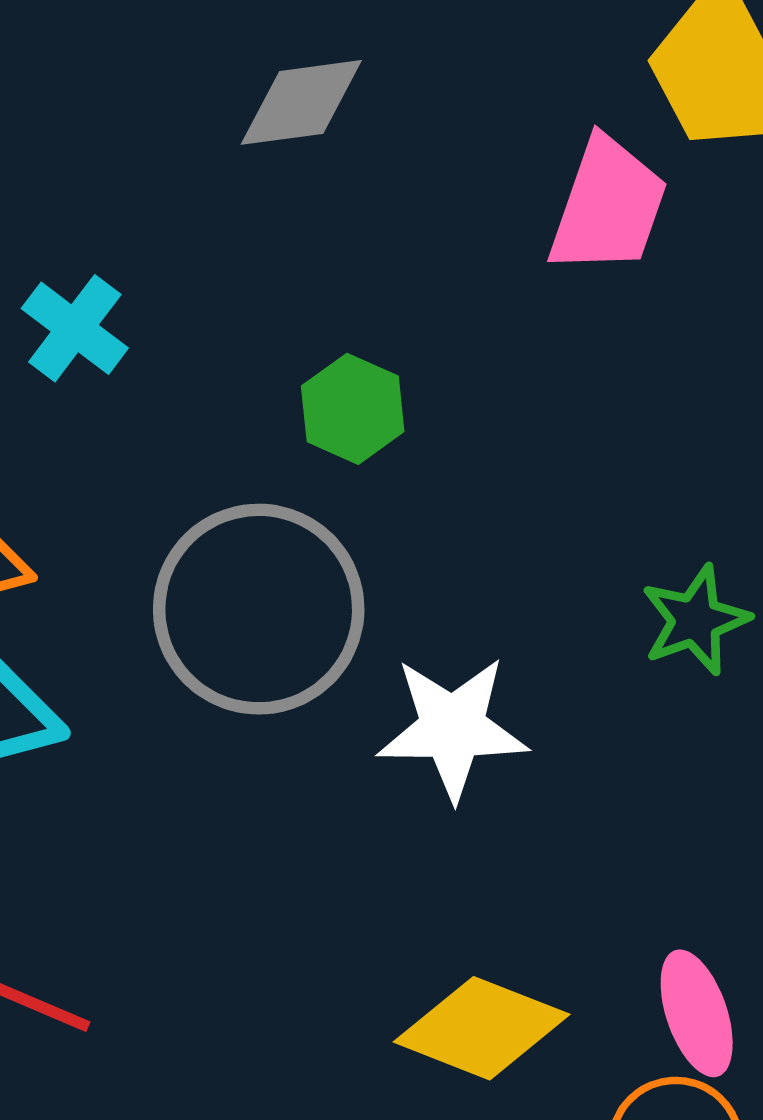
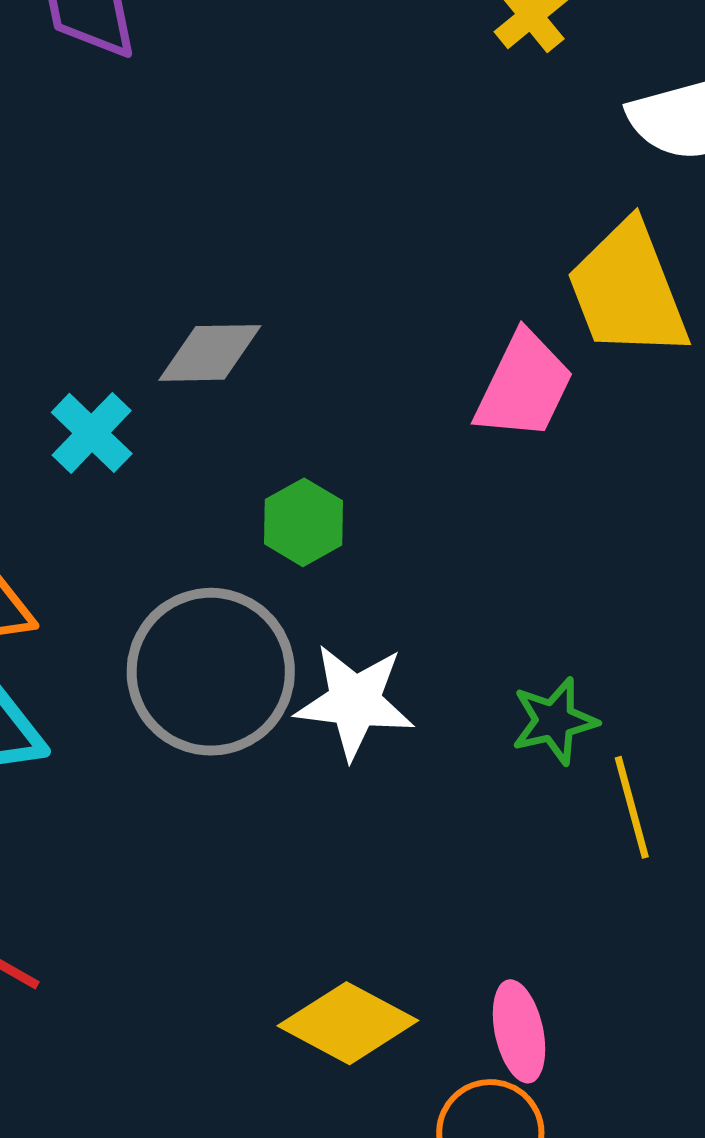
gray diamond: (301, 102) -> (210, 353), moved
white star: (453, 728) -> (355, 702), moved

